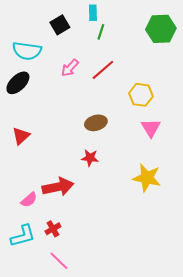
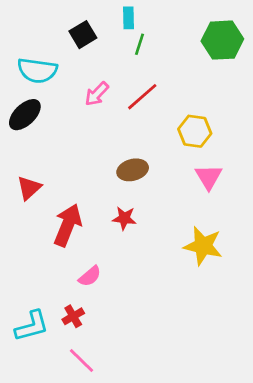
red arrow: (58, 187) -> (68, 225), moved, turned -56
pink semicircle: (29, 200) -> (90, 276), moved

